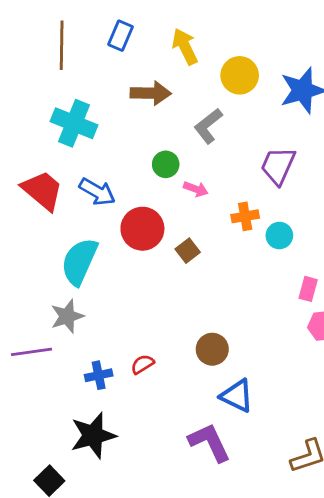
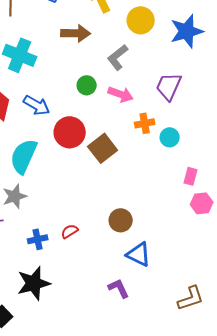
pink arrow: (196, 189) -> (121, 94), moved, size x1.4
brown square: (188, 251) -> (103, 148), size x1.6
purple L-shape: (210, 442) -> (119, 288), size x0.7

